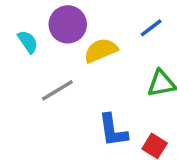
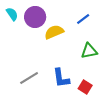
cyan semicircle: (28, 42) -> (12, 14), moved
gray line: (57, 90) -> (29, 78), moved

